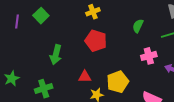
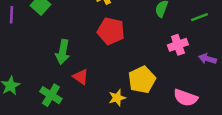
red triangle: (85, 77) -> (81, 77), moved, turned 40
green cross: (44, 89) -> (51, 95), turned -36

